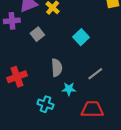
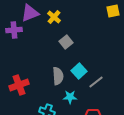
gray square: (37, 34) -> (66, 42), moved
cyan square: (81, 37) -> (79, 71), moved

